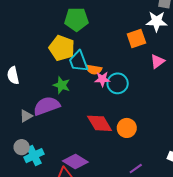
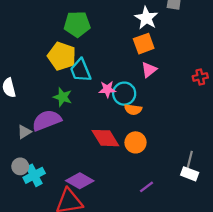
white star: (157, 21) -> (146, 18), moved, turned 30
pink triangle: (158, 61) -> (149, 70), moved
orange semicircle: (94, 70) -> (133, 110), moved

